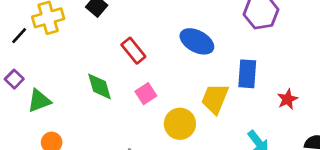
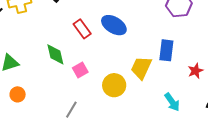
blue ellipse: (197, 41) -> (114, 25), moved
pink square: (146, 94) -> (80, 70), moved

